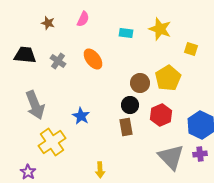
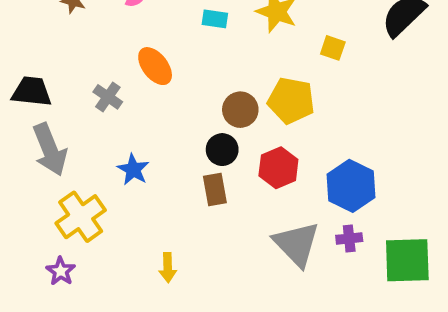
black trapezoid: (25, 55) -> (32, 91), moved
gray cross: (58, 61) -> (108, 97), moved
yellow pentagon: (168, 78) -> (291, 101), turned -30
purple star: (28, 172) -> (61, 271), moved

